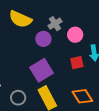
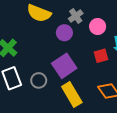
gray circle: (18, 98) -> (39, 80), moved

